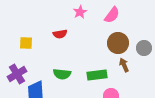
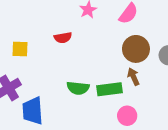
brown arrow: (124, 65) -> (133, 77), moved
green semicircle: (62, 74) -> (78, 88), moved

